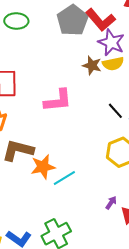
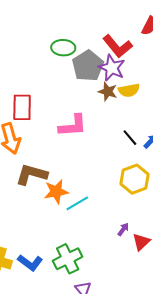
gray pentagon: (72, 20) -> (88, 66), moved
green ellipse: (16, 21) -> (63, 48), moved
purple star: (111, 43) -> (112, 68), moved

